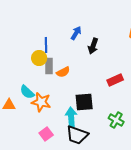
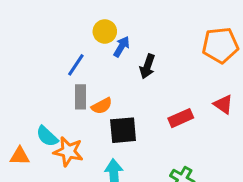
blue line: (46, 45) -> (76, 65), turned 35
yellow circle: (39, 58) -> (105, 31), moved
black square: (84, 102) -> (123, 130), moved

